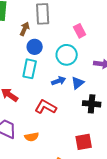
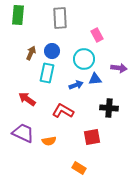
brown arrow: (25, 29) -> (31, 53), moved
blue triangle: (78, 83) -> (95, 79), moved, turned 32
red square: (84, 142) -> (92, 137), moved

